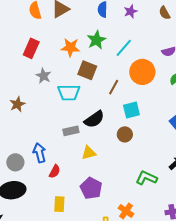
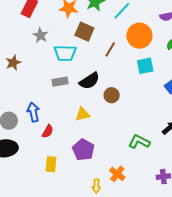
cyan square: (131, 110) -> (145, 66), moved
gray rectangle: (71, 131) -> (60, 82), moved
brown circle: (125, 134) -> (112, 95), moved

